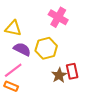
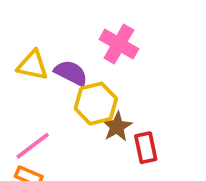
purple semicircle: (22, 49) -> (71, 73), moved
brown star: (59, 75) -> (117, 127), moved

